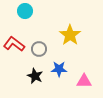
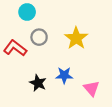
gray circle: (39, 49) -> (39, 37), moved
pink triangle: (84, 81) -> (91, 88), turned 49

